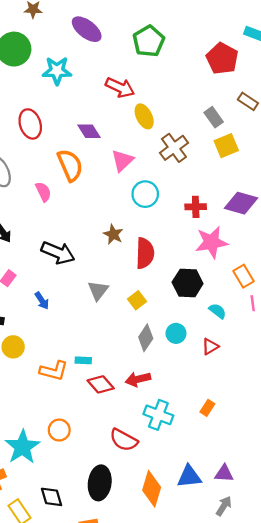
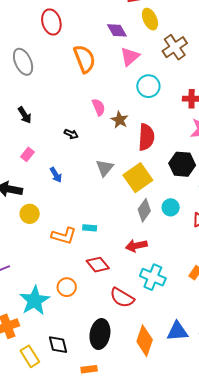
purple diamond: (89, 131) -> (117, 30), moved
pink semicircle: (43, 192) -> (99, 107), moved
black arrow: (58, 253) -> (71, 134), size x0.5
yellow square: (137, 300) -> (138, 178), size x1.8
red diamond: (101, 384) -> (98, 265), moved

